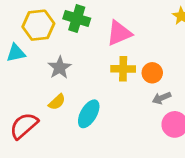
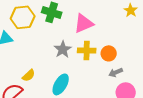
gray star: (60, 68) -> (63, 49), moved
yellow semicircle: (57, 102) -> (29, 75), moved

